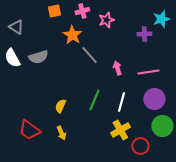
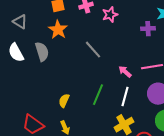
orange star: (72, 35) -> (58, 30), moved
gray semicircle: (38, 57) -> (42, 52), turned -90
pink arrow: (117, 68) -> (125, 72), moved, turned -32

